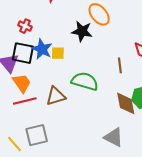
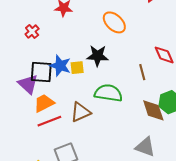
red cross: (25, 26) -> (32, 32), moved, turned 32
black star: (82, 31) -> (98, 56), moved
orange trapezoid: (22, 83) -> (44, 103), turned -75

